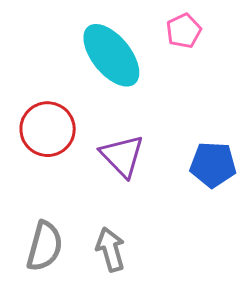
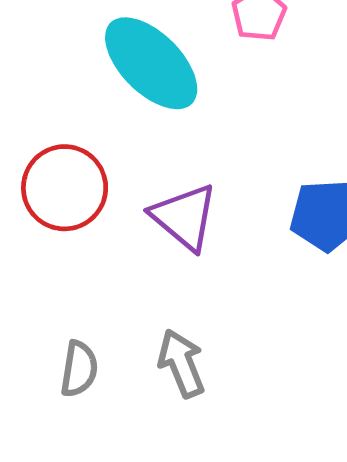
gray semicircle: (45, 246) -> (79, 369), size x0.7

